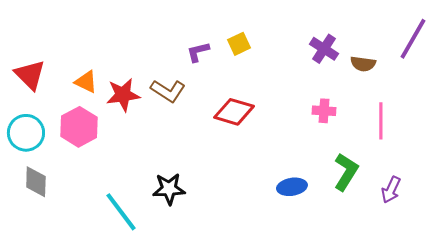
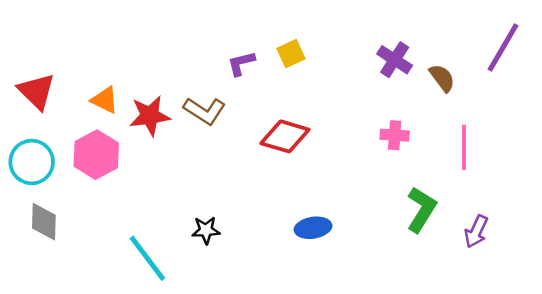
brown semicircle: (363, 64) -> (442, 78), turned -135
blue ellipse: (292, 187) -> (313, 228), moved
black star: (169, 189) -> (206, 230), size x0.7

